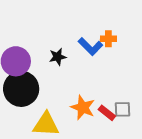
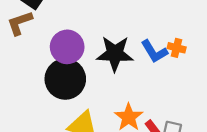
black star: (58, 57) -> (115, 54), size x1.8

